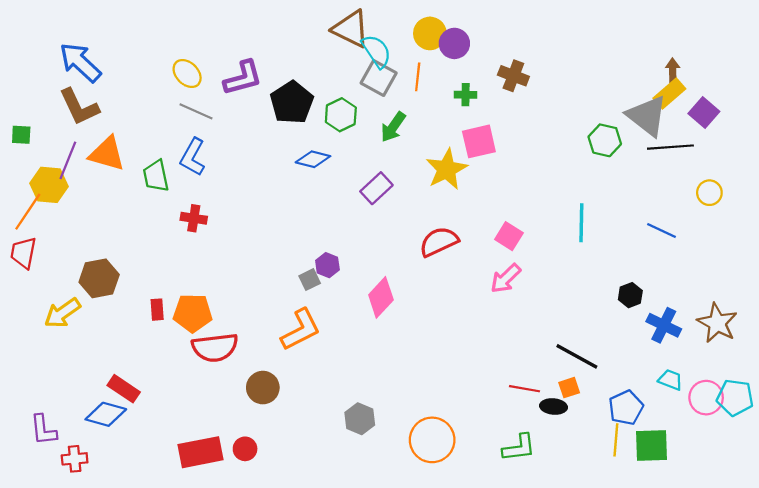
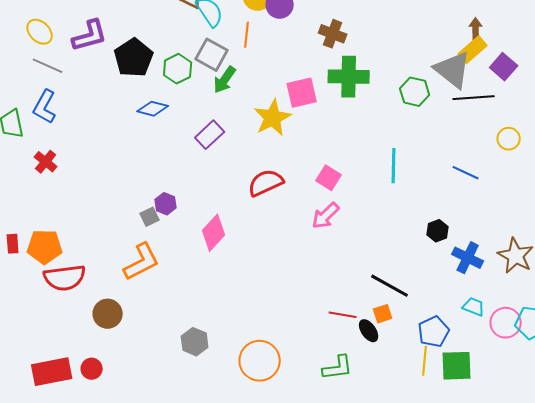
gray square: (379, 78) -> (212, 55), moved
green cross: (466, 95) -> (349, 77), moved, size x2.0
red cross: (194, 218) -> (46, 162), turned 30
black ellipse: (554, 406) -> (369, 331), turned 50

